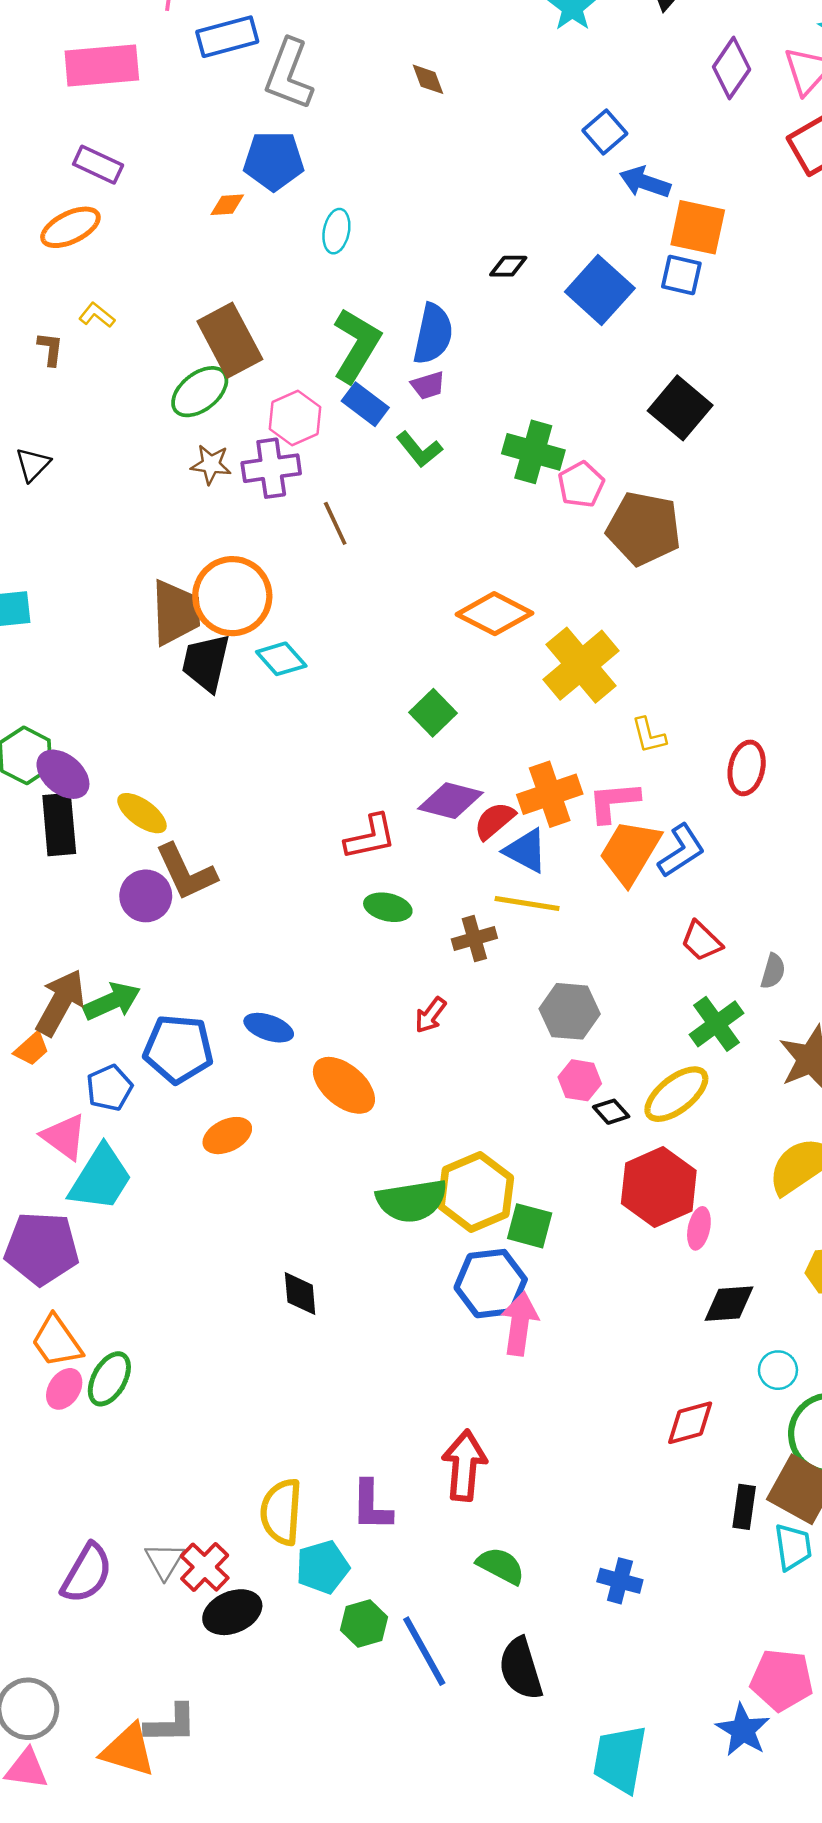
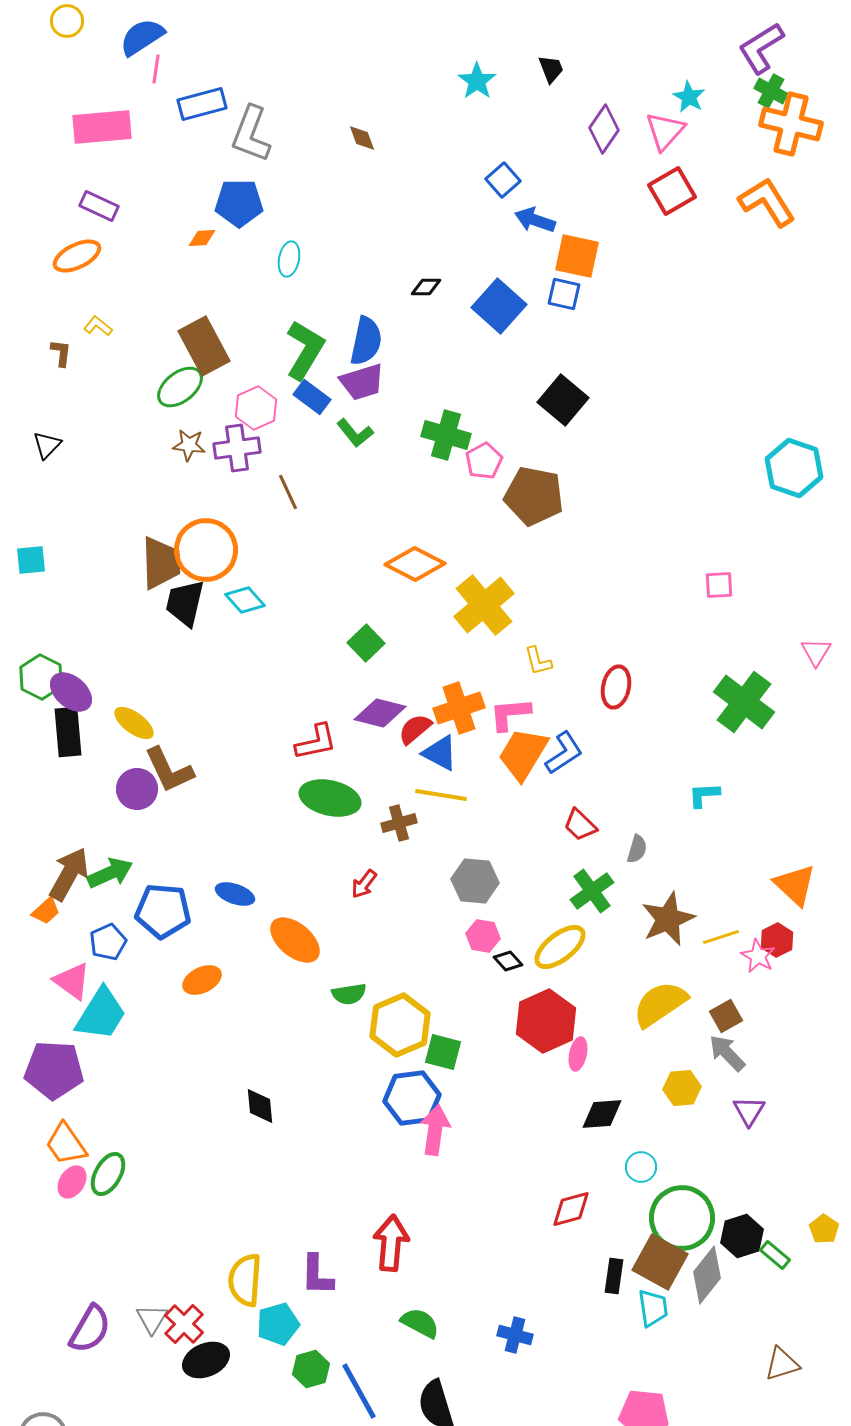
purple trapezoid: (428, 385) -> (362, 382), size x1.6
green ellipse: (388, 907) -> (330, 798), size x1.6
green semicircle: (412, 1201) -> (349, 994), moved, size x0.6

